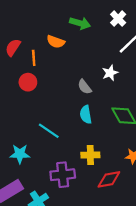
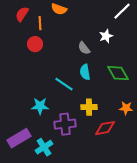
cyan line: (49, 131) -> (64, 84), moved
cyan star: (20, 154) -> (40, 106), moved

